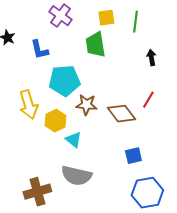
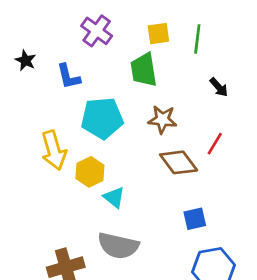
black arrow: (151, 58) -> (219, 87), turned 147
brown star: (86, 105) -> (162, 119), moved

